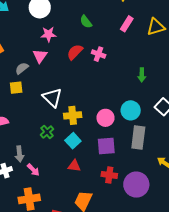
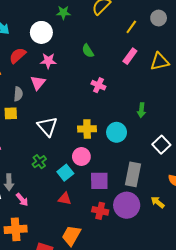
red semicircle: (75, 52) -> (18, 56), moved
gray semicircle: (22, 68) -> (18, 94), turned 128
cyan circle: (131, 110) -> (117, 132), moved
yellow cross: (73, 115) -> (87, 129), moved
pink circle: (106, 118) -> (81, 156), moved
purple circle: (136, 185) -> (127, 205), moved

